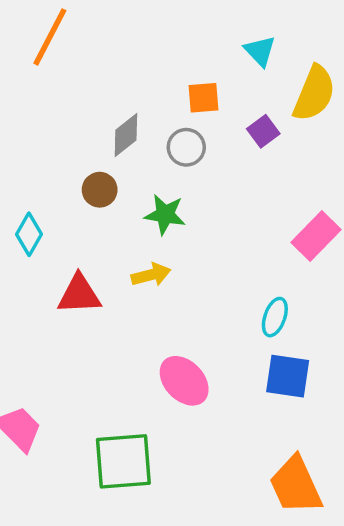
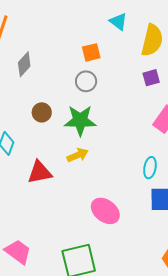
purple square: (263, 131) -> (151, 78), moved, turned 30
gray diamond: (126, 135) -> (24, 64), moved
green star: (165, 214) -> (80, 120), size x1.4

